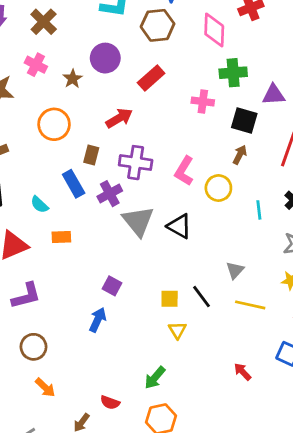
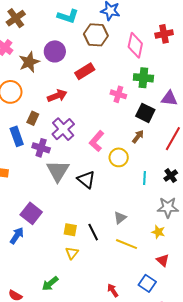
brown star: (73, 79) -> (29, 62), size x1.5
purple cross: (136, 163) -> (63, 129), turned 30
purple cross: (110, 194) -> (41, 148), turned 36
purple square: (112, 286) -> (31, 213), size x1.5

